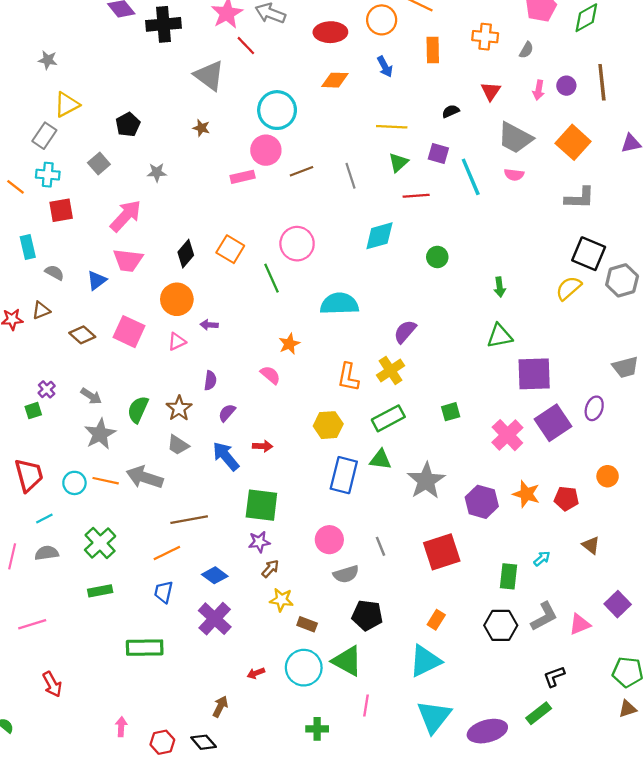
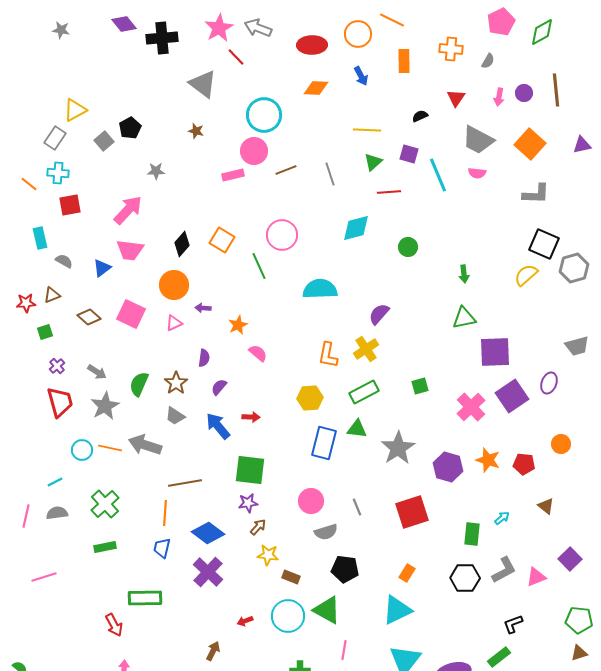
gray star: (48, 60) -> (61, 30), moved
gray square: (99, 163) -> (104, 141), moved
orange star: (289, 344) -> (238, 325), moved
green square: (33, 411) -> (45, 332), moved
red trapezoid: (29, 475) -> (60, 402), moved
orange line: (167, 553) -> (165, 513), turned -60
blue diamond: (215, 575) -> (208, 533), size x1.4
red arrow: (52, 684) -> (114, 625), moved

